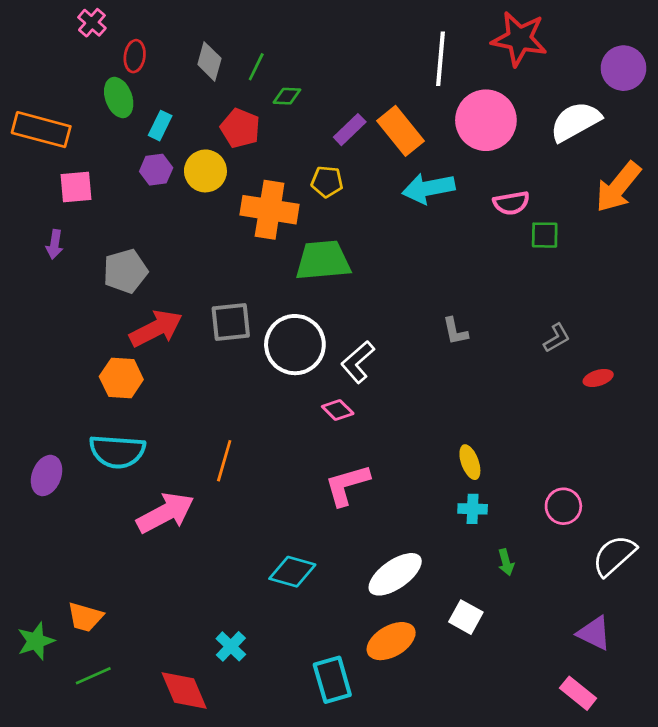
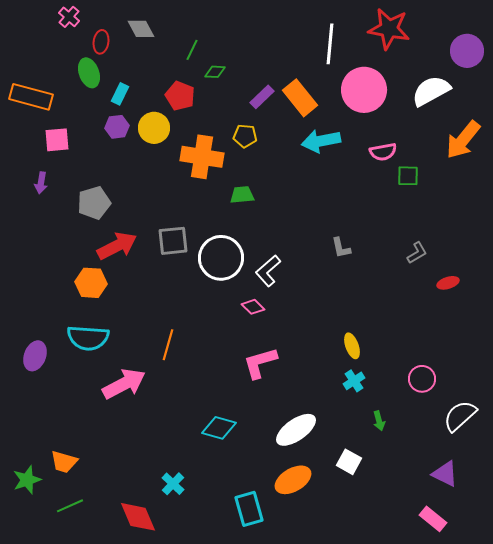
gray diamond: (209, 61) -> (141, 29), moved, turned -44
green trapezoid: (323, 260) -> (242, 195), size x0.6
cyan cross: (473, 509) -> (354, 381), turned -35

